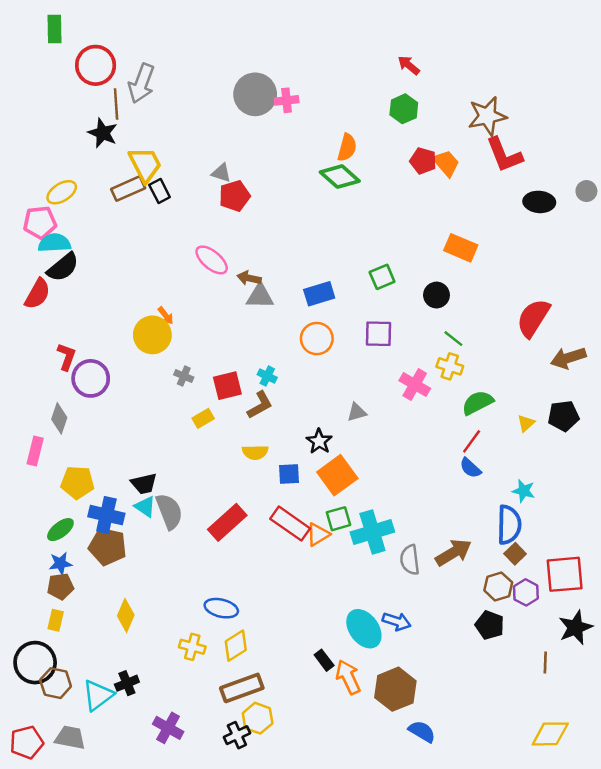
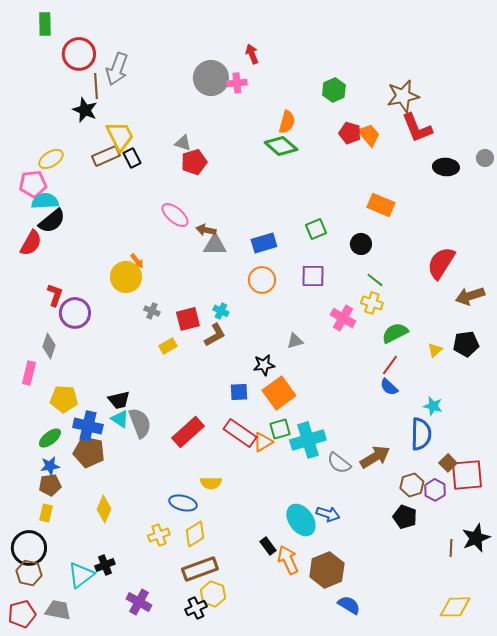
red arrow: (409, 65) -> (252, 54), moved, turned 30
black star: (319, 441) -> (264, 365), turned 30
yellow semicircle: (255, 452) -> (211, 483), moved
brown square: (515, 554) -> (448, 463), moved
gray semicircle: (410, 560) -> (339, 463), turned -45
black star: (576, 628) -> (476, 538), moved
yellow cross: (192, 647) -> (159, 535), turned -35
brown hexagon: (56, 683) -> (29, 573), moved

